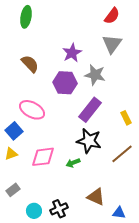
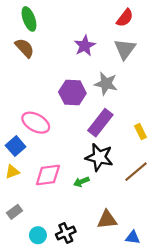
green ellipse: (26, 17) -> (29, 19), turned -30
purple star: (72, 53) -> (85, 46), moved
brown semicircle: (30, 64) -> (25, 48), moved
brown triangle: (96, 197) -> (107, 220), turned -30

